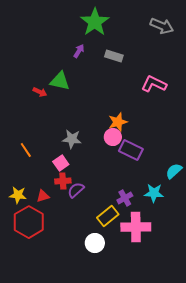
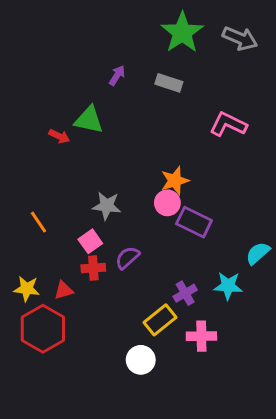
green star: (95, 22) -> (182, 32), moved
purple semicircle: (76, 190) -> (127, 258), moved
pink cross: (136, 227) -> (201, 336), size x0.7

